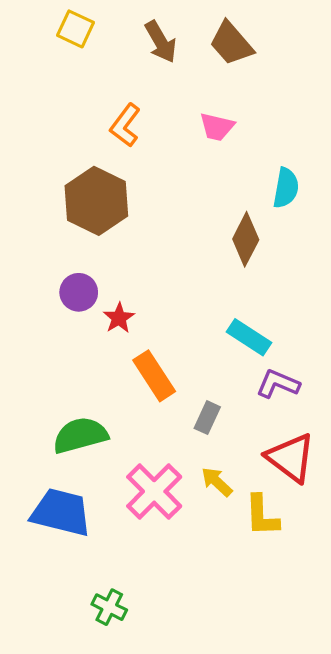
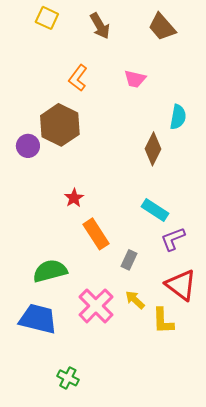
brown trapezoid: (231, 43) -> (162, 27), moved
purple circle: (79, 292) -> (28, 146), moved
purple L-shape: (278, 384) -> (173, 239), turned -44

